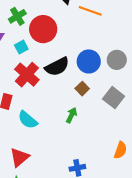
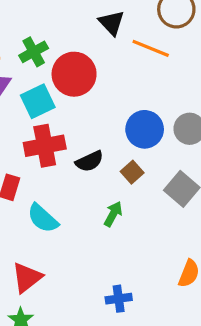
cyan square: (21, 47) -> (38, 101), size x1.5
black semicircle: (57, 67) -> (89, 161), moved, size x0.7
red cross: (27, 75) -> (45, 146), turned 35

